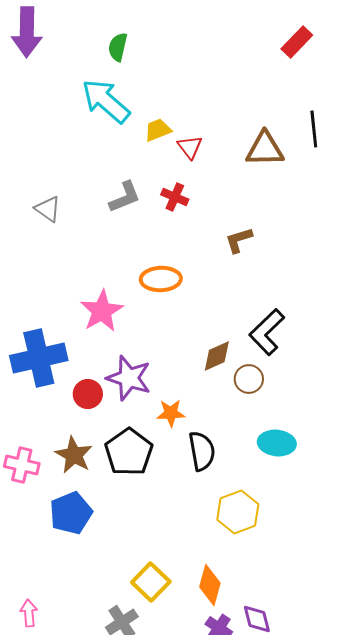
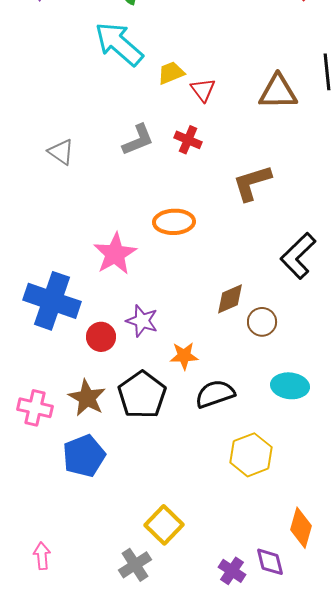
brown L-shape: (239, 240) -> (252, 183), size x1.4
black L-shape: (267, 332) -> (298, 256), moved
blue cross: (39, 358) -> (52, 301), turned 32
purple star: (129, 378) -> (142, 321), size x0.7
black semicircle: (202, 451) -> (215, 394), turned -99
orange diamond: (210, 585) -> (301, 528), moved

